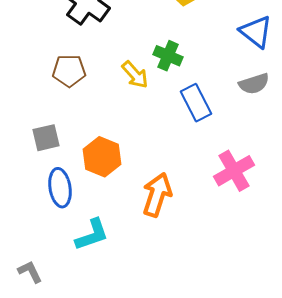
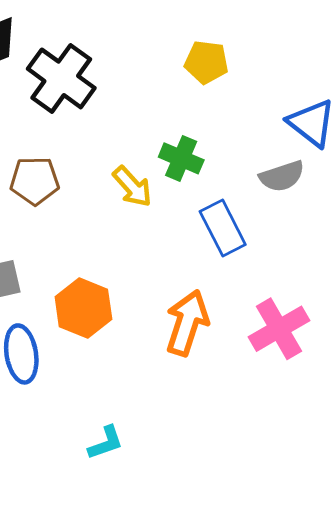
gray semicircle: (254, 84) -> (282, 176), moved
orange arrow: (157, 195) -> (187, 323), moved
cyan L-shape: (92, 235) -> (106, 443), moved, size x0.7

